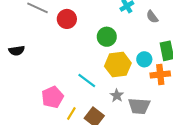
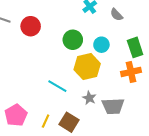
cyan circle: (144, 59) -> (101, 45), moved
pink pentagon: (53, 97) -> (16, 115), moved

